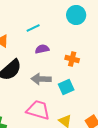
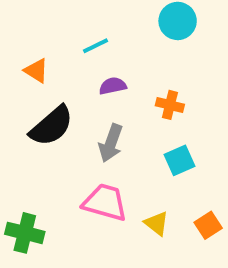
gray arrow: (41, 79) -> (111, 143), turned -72
cyan square: (66, 87) -> (179, 160), moved

